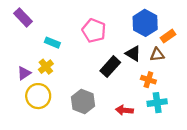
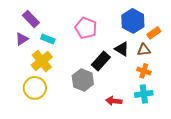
purple rectangle: (23, 17) -> (31, 19), moved
yellow cross: (46, 67) -> (42, 61), size x1.5
purple triangle: (24, 73) -> (22, 39), moved
orange cross: (148, 80) -> (144, 71), moved
gray hexagon: (83, 101) -> (83, 80), moved

